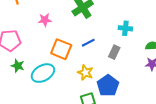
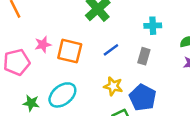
pink star: (45, 20) -> (43, 44), moved
orange square: (61, 49) -> (70, 51), moved
green star: (18, 66) -> (31, 103), moved

